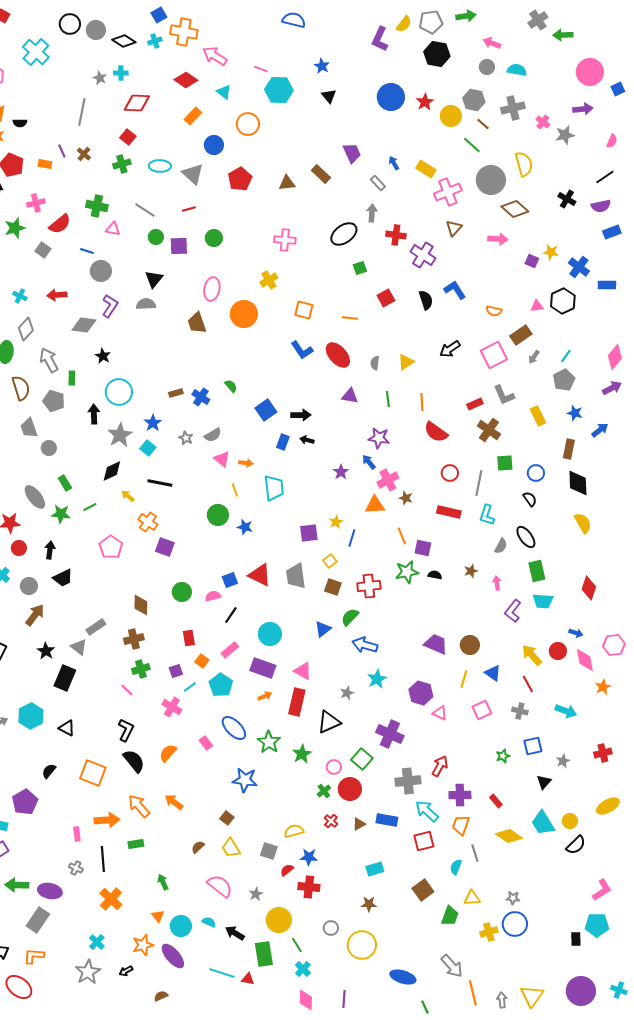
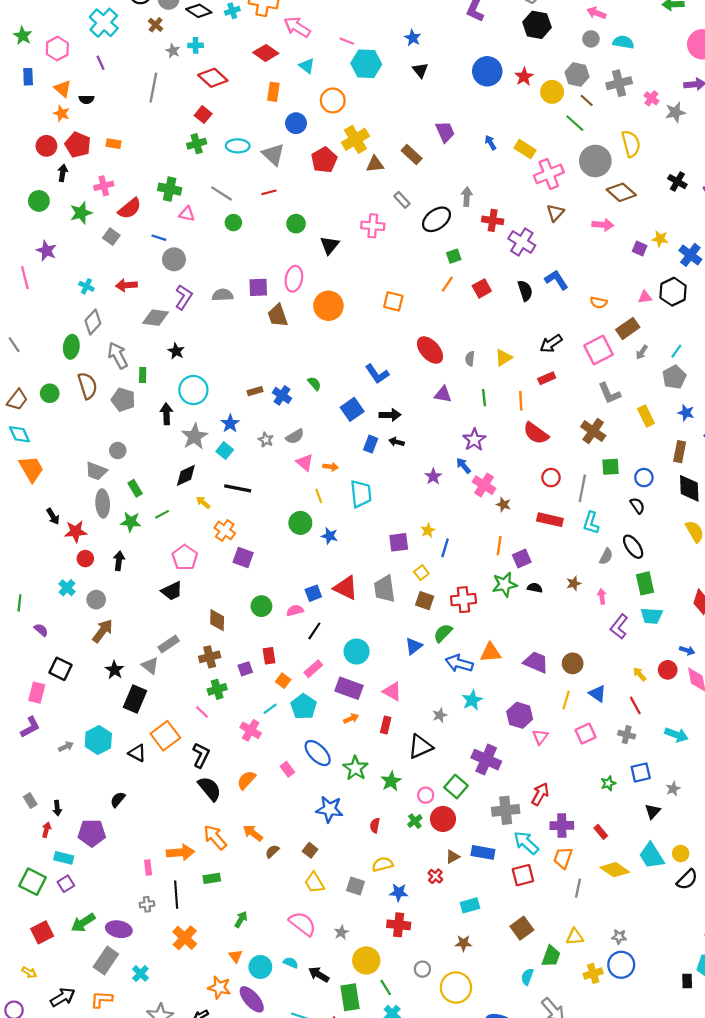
red diamond: (137, 103) -> (213, 78), turned 40
orange rectangle: (193, 116) -> (273, 92), turned -36
purple line: (62, 151) -> (100, 63), moved
brown cross: (84, 154) -> (156, 25), moved
gray rectangle: (378, 183) -> (402, 200), moved
purple square: (179, 246) -> (258, 287), moved
black triangle: (154, 279) -> (330, 245), moved
yellow cross: (269, 280) -> (355, 139), moved, size x1.4
orange line: (350, 318) -> (447, 284), moved, turned -63
blue L-shape: (302, 350) -> (377, 374), moved
red rectangle: (475, 404) -> (547, 378), moved
gray trapezoid: (29, 428) -> (96, 471), moved, turned -50
purple star: (379, 438) -> (474, 440), turned 30
pink cross: (388, 480) -> (484, 485), turned -30
gray ellipse: (35, 497) -> (103, 503), turned 35
orange triangle: (375, 505) -> (490, 653), moved
orange line: (402, 536) -> (499, 546), turned 30
purple square: (423, 548) -> (522, 559), turned -36
black trapezoid: (63, 578) -> (172, 591), moved
yellow arrow: (532, 655) -> (640, 674), size x0.6
purple square: (176, 671) -> (245, 669), moved
red rectangle: (297, 702) -> (386, 725), size x0.6
pink triangle: (440, 713) -> (540, 737), turned 42
orange square: (93, 773) -> (165, 736), moved, turned 32
purple pentagon: (25, 802) -> (92, 833), turned 30
red cross: (331, 821) -> (435, 876), moved
brown semicircle: (198, 847) -> (272, 851), moved
gray line: (475, 853) -> (578, 888), turned 30
cyan semicircle: (456, 867) -> (527, 977), moved
gray cross: (76, 868) -> (147, 904), turned -32
red semicircle: (287, 870) -> (375, 825), moved, turned -40
green arrow: (163, 882) -> (241, 919), turned 56
green arrow: (17, 885) -> (83, 923), turned -35
cyan cross: (97, 942) -> (140, 973), moved
orange star: (143, 945) -> (219, 987), turned 30

